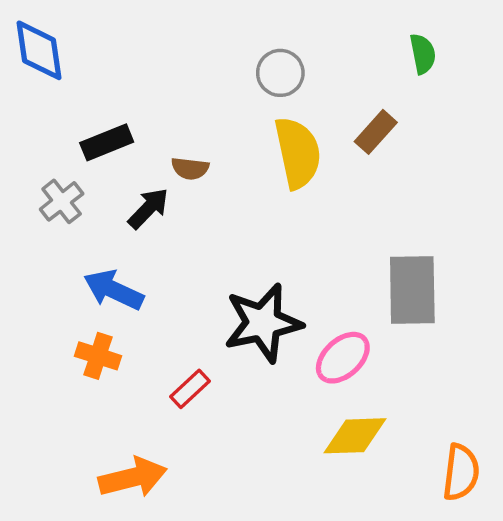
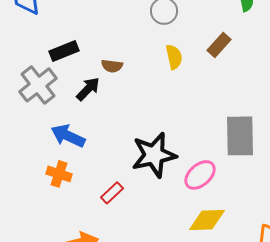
yellow semicircle: (298, 153) -> (174, 57), size x0.6
gray cross: (62, 201) -> (38, 85), size x1.5

